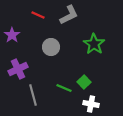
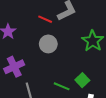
red line: (38, 15) -> (45, 19), moved

